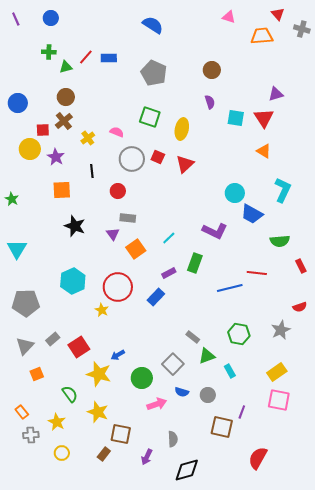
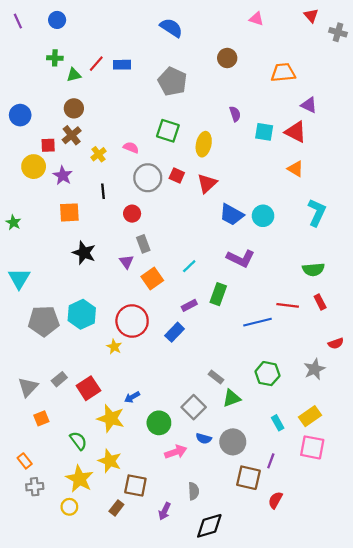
orange trapezoid: (262, 36) -> (283, 73), moved
brown circle: (212, 70) -> (227, 58), moved
purple triangle: (276, 94) -> (309, 105), turned 42
red triangle: (264, 118) -> (295, 132), turned -30
blue trapezoid: (252, 214) -> (232, 215), moved
gray rectangle: (128, 218) -> (143, 244), turned 63
red rectangle: (301, 266) -> (320, 302), moved
gray pentagon: (26, 303) -> (44, 321), moved
cyan rectangle: (230, 371) -> (278, 423), moved
gray circle: (208, 395) -> (233, 442), size x1.5
yellow star: (57, 422) -> (79, 479), moved, size x1.4
red semicircle: (258, 458) -> (275, 500), moved, size x0.7

